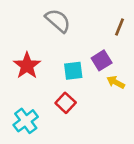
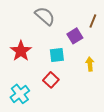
purple square: (102, 60) -> (75, 36), moved
yellow arrow: (116, 82) -> (90, 64), turned 56

